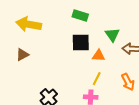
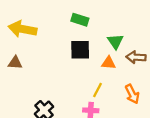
brown triangle: (22, 55) -> (15, 63), turned 32
orange triangle: (98, 56) -> (109, 63), moved

